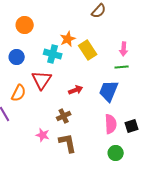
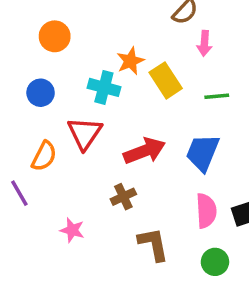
pink arrow: (124, 49) -> (204, 43), moved
green line: (122, 67) -> (217, 96), moved
red arrow: (76, 90) -> (144, 151), size x1.6
pink star: (43, 135) -> (72, 230), moved
brown L-shape: (68, 143) -> (153, 244), moved

